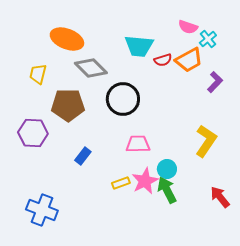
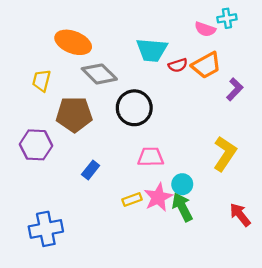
cyan cross: (208, 39) -> (227, 18), moved, turned 30
blue cross: (42, 210) -> (46, 229), turned -32

